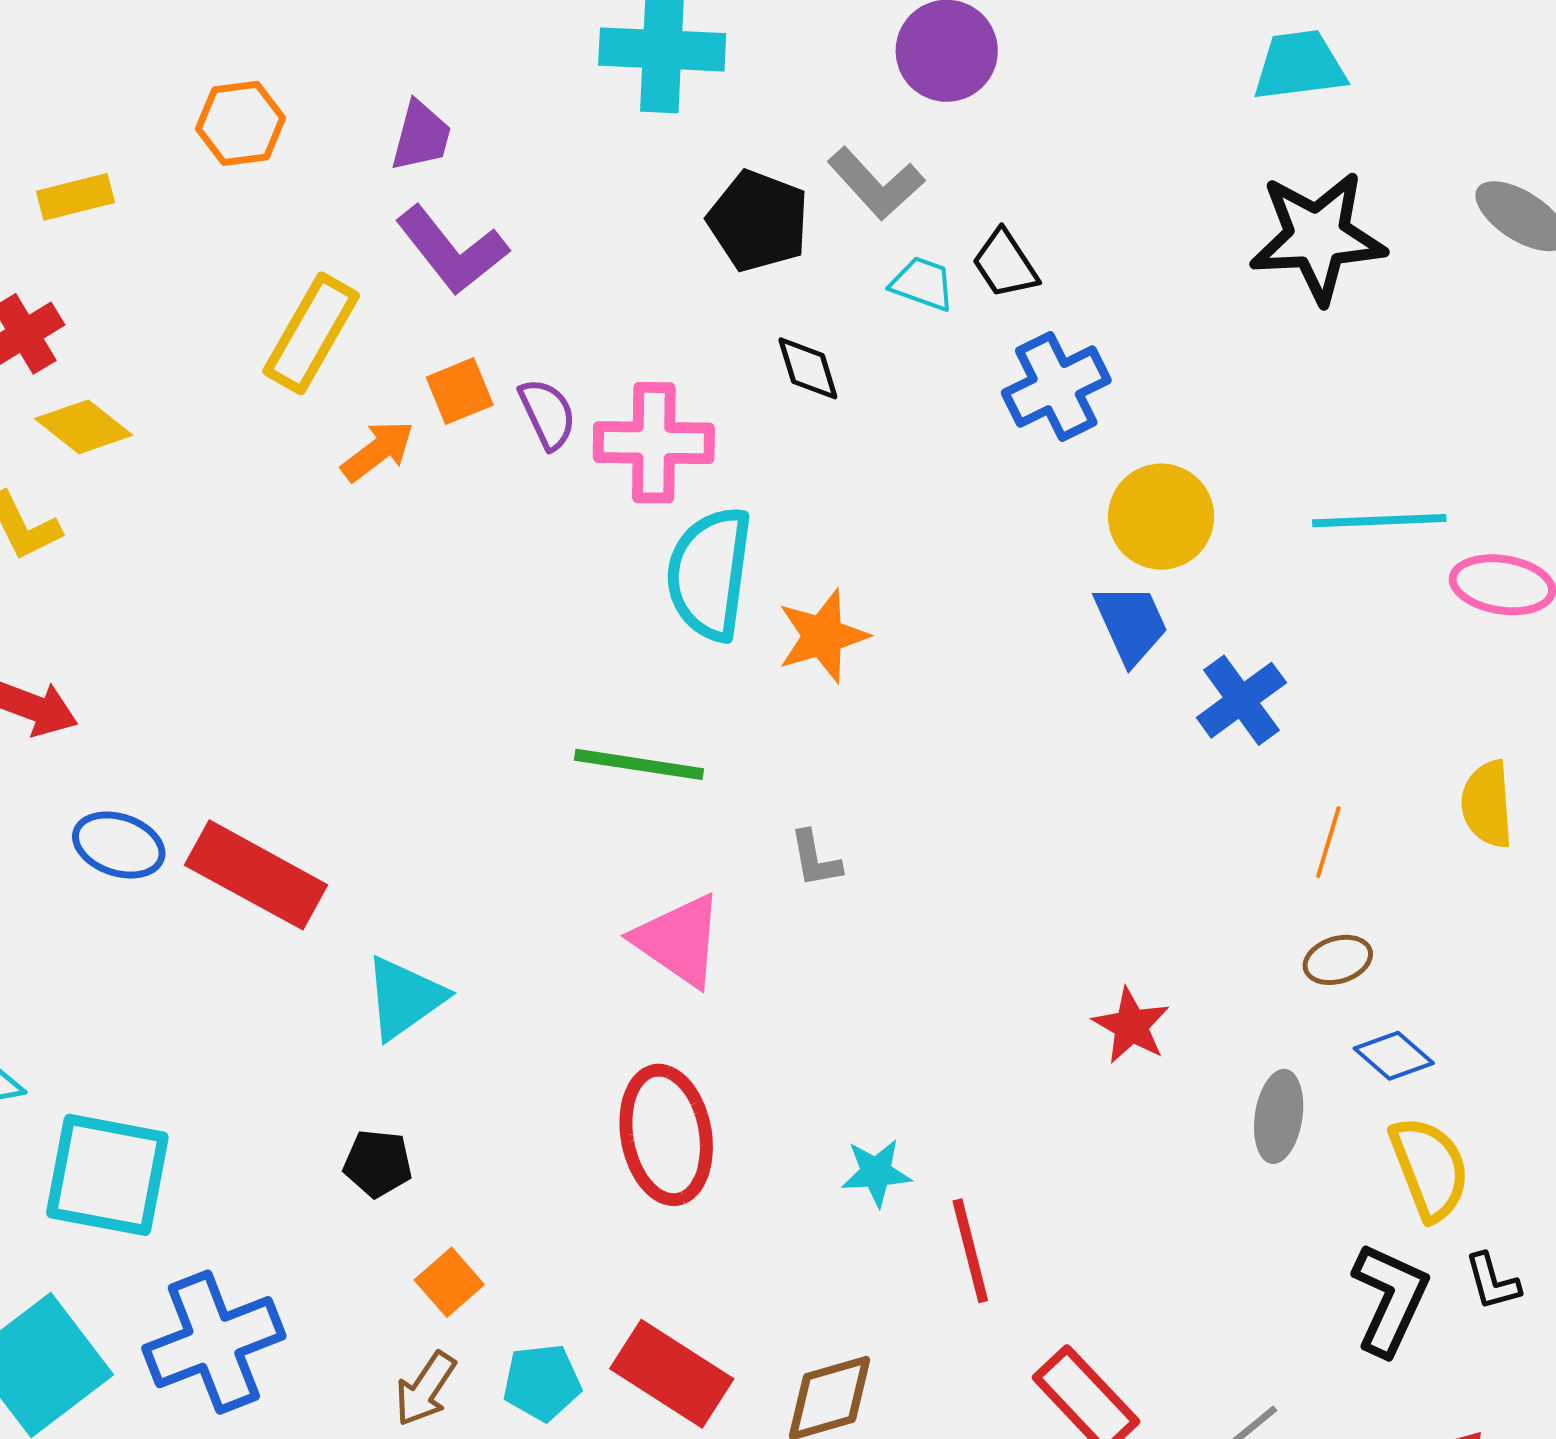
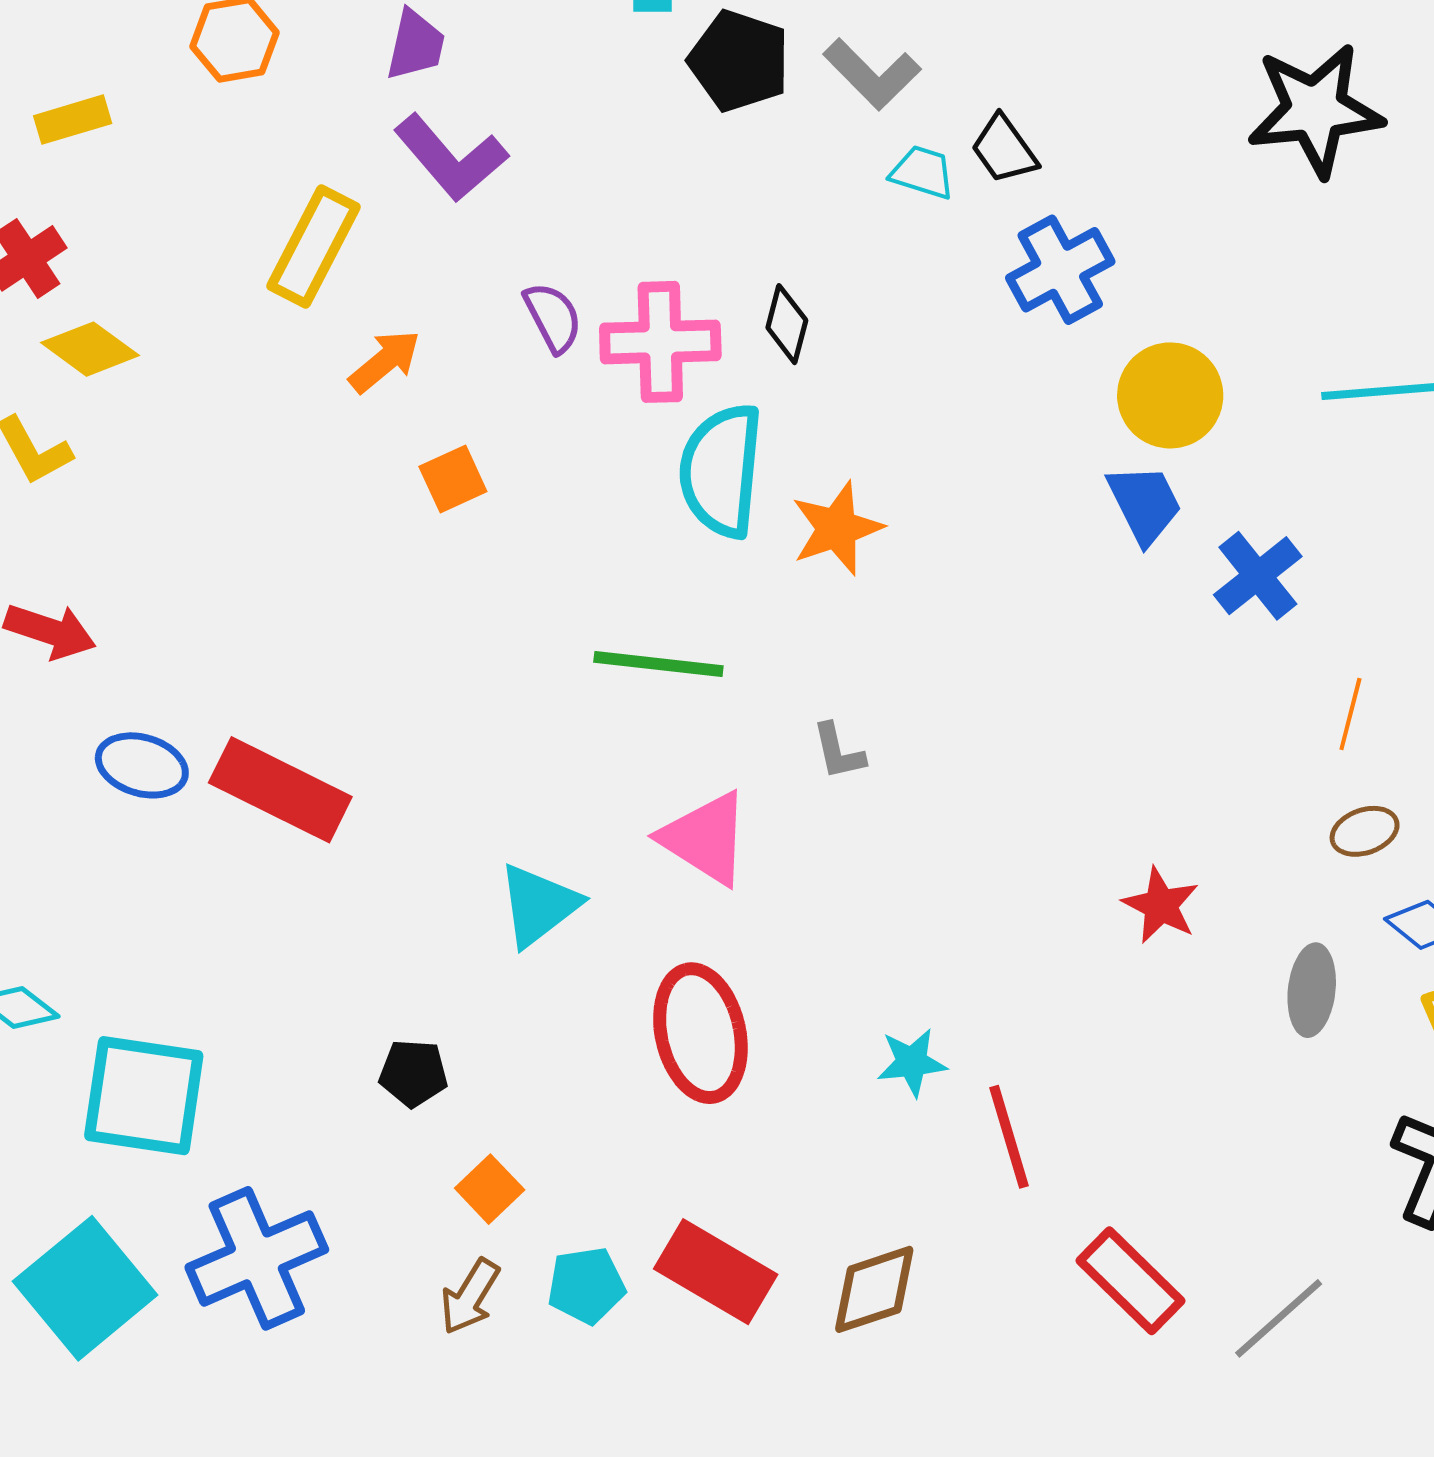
black pentagon: (758, 221) -> (739, 61), moved
black diamond: (808, 368) -> (787, 324), moved, turned 34
orange square: (460, 391) -> (453, 479), moved
cyan triangle: (404, 998) -> (539, 905), moved

